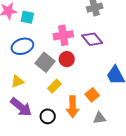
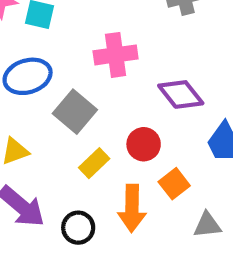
purple diamond: (92, 39) -> (181, 94), moved
red circle: (67, 59) -> (144, 144), moved
gray triangle: (99, 118) -> (207, 225), moved

